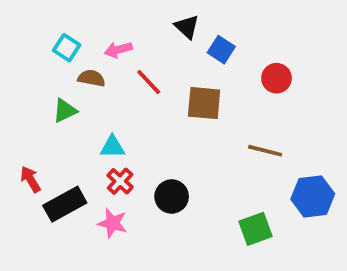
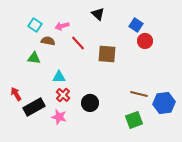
blue square: (221, 50) -> (136, 25), moved
green triangle: (65, 111) -> (34, 58), turned 32
brown line: (265, 151) -> (139, 94), moved

